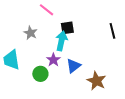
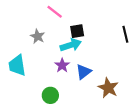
cyan arrow: (61, 41) -> (71, 45), turned 60
green circle: (40, 74) -> (50, 95), moved

